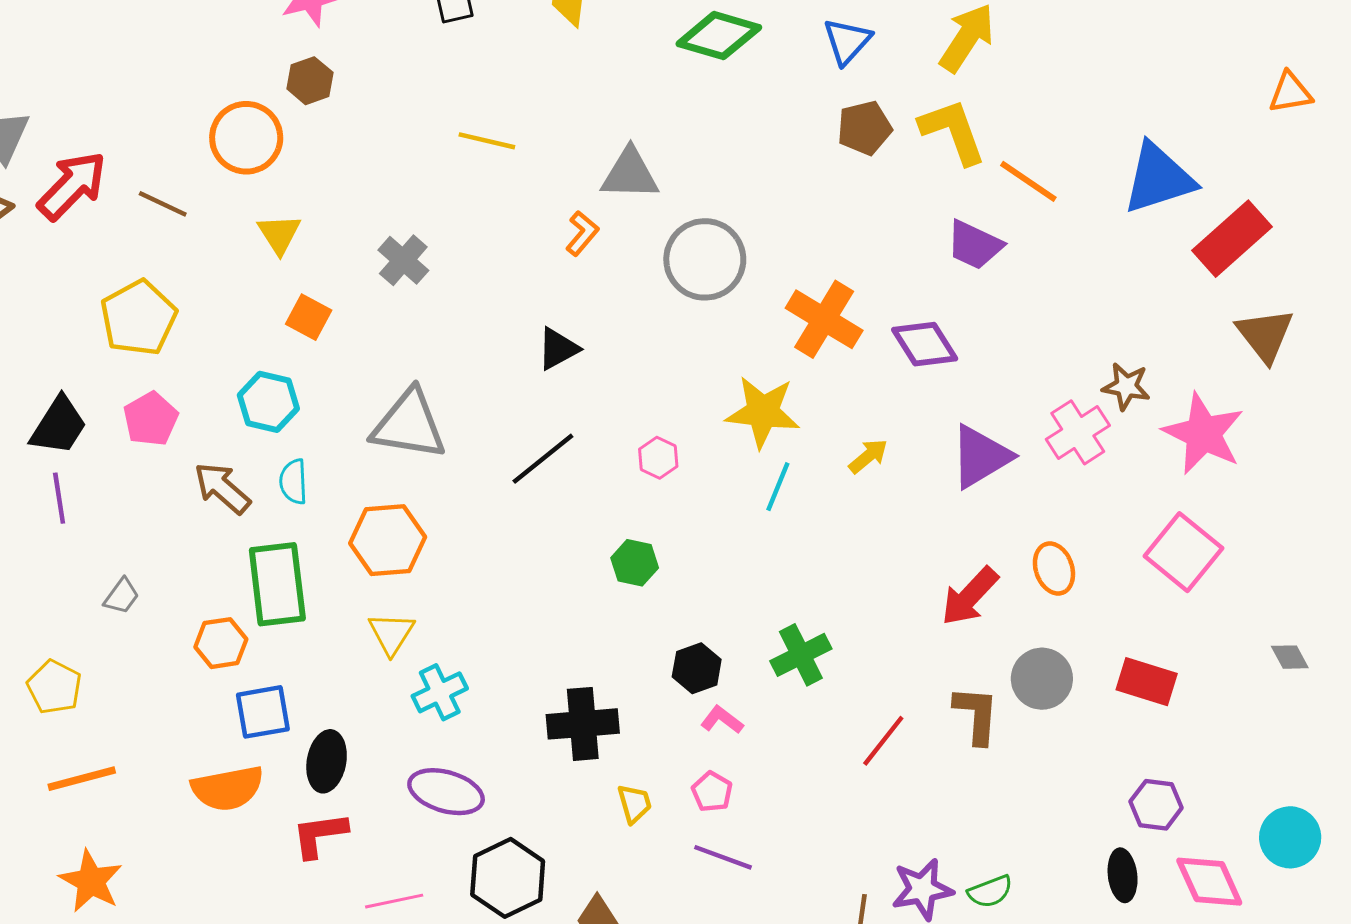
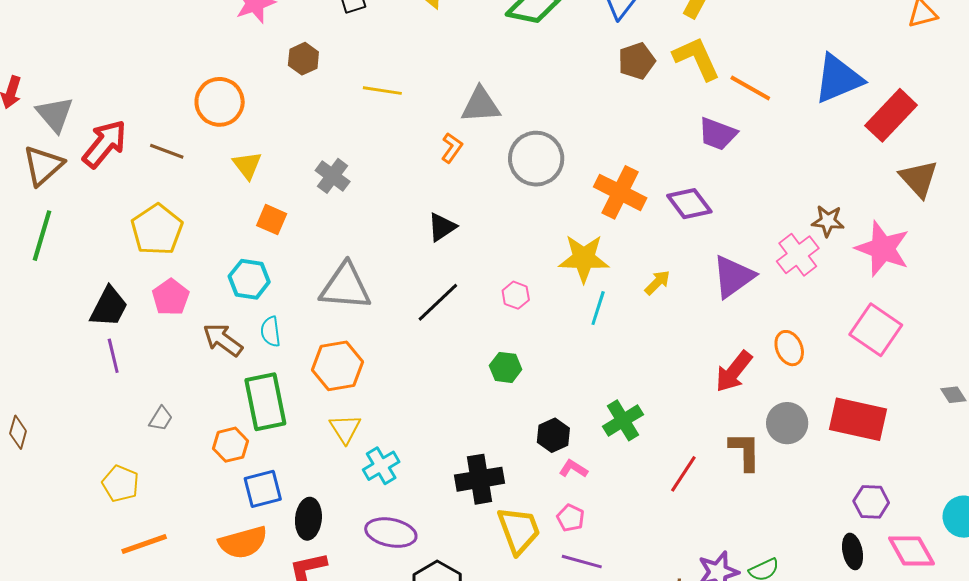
brown hexagon: (310, 81) -> (303, 59), moved
red rectangle: (1147, 682) -> (858, 419), size x1.4
yellow trapezoid: (634, 804) -> (519, 530), size x1.8

